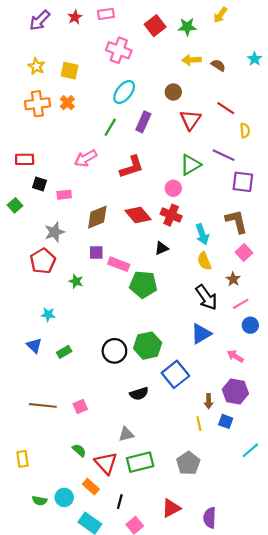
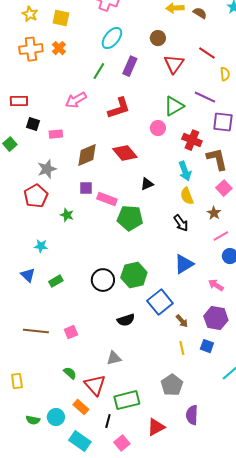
red cross: (171, 215) -> (192, 140), moved
black arrow: (206, 297) -> (181, 223), moved, size x0.7
brown arrow: (209, 401) -> (182, 321), moved, turned -40
green rectangle: (140, 462) -> (127, 400), moved
purple semicircle: (210, 518) -> (192, 415), moved

